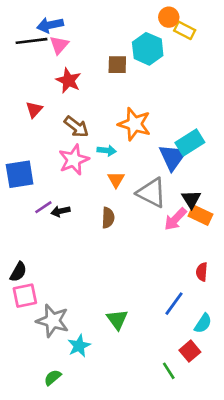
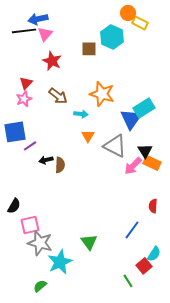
pink star: (74, 160) -> (24, 99), moved, size x0.7
purple line: (43, 207) -> (30, 146), moved
brown semicircle: (108, 218) -> (60, 165), moved
pink square: (25, 296) -> (30, 225), moved
cyan semicircle: (203, 323) -> (154, 254), moved
cyan star: (79, 346) -> (60, 262), size x1.4

